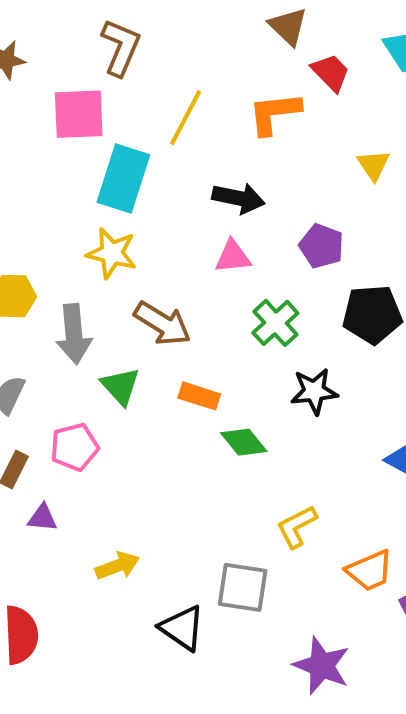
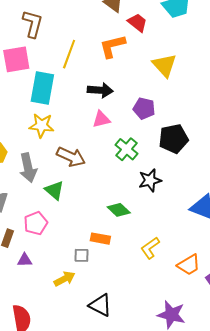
yellow triangle: (373, 165) -> (164, 65), size x1.5
orange rectangle: (199, 396) -> (100, 239), moved
gray square: (243, 587) -> (81, 255), moved, size x0.6

